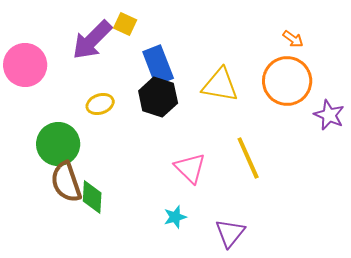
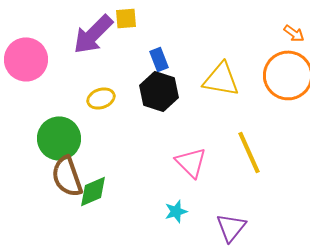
yellow square: (125, 24) -> (126, 18), turned -30
blue rectangle: (158, 65) -> (159, 59), size x0.6
green diamond: (92, 197) -> (93, 191), turned 64

